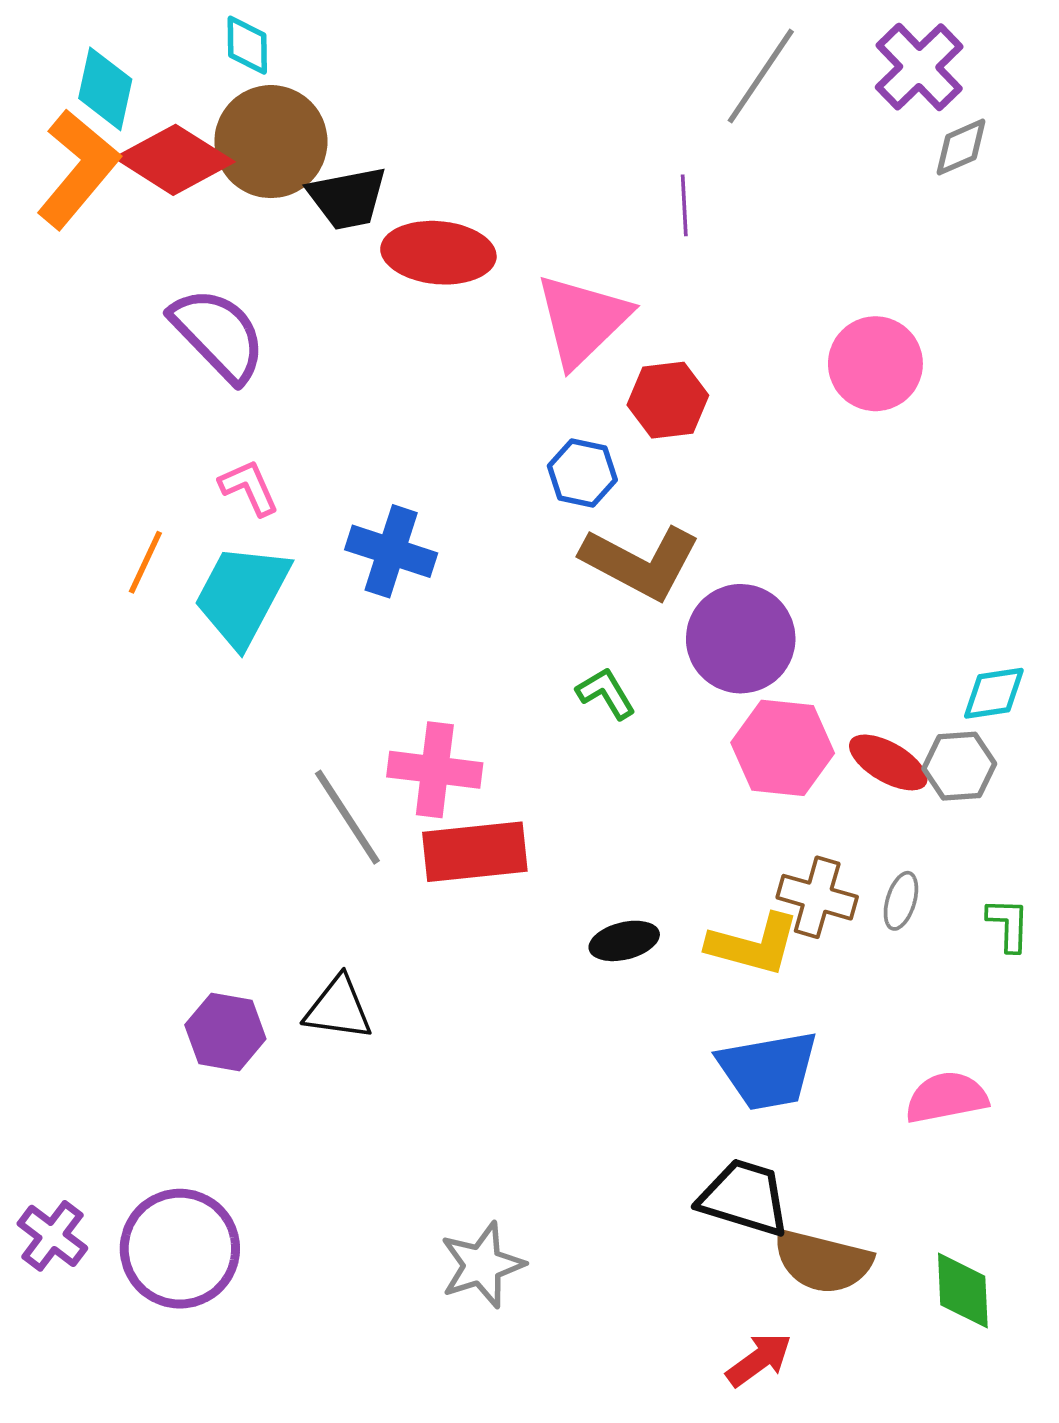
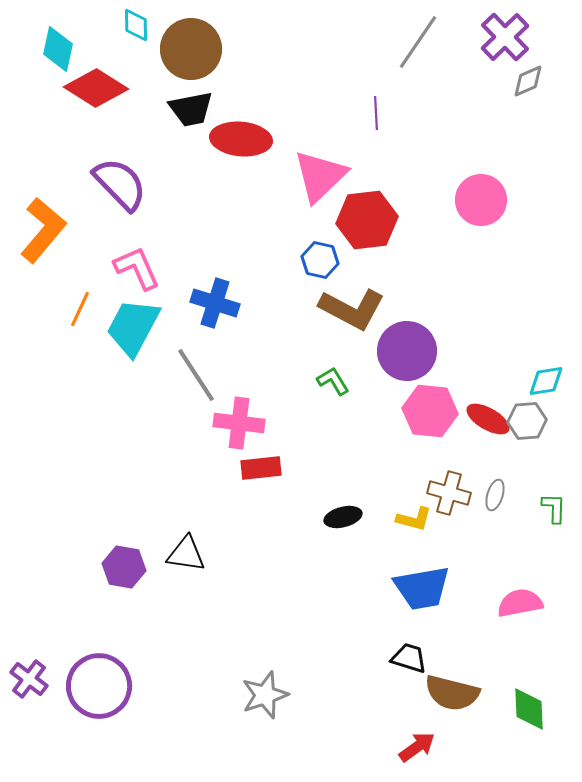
brown circle: (271, 142) -> (191, 49), moved
orange L-shape: (78, 169) -> (43, 230), moved
red hexagon: (668, 400) -> (367, 220), size x1.4
pink L-shape: (249, 488) -> (137, 268), size x1.4
gray line: (347, 817) -> (196, 375), moved
red rectangle: (475, 852) -> (261, 468), size x0.7
yellow L-shape: (753, 945) -> (414, 519), size x0.7
black trapezoid: (744, 1198) -> (409, 658), size x0.7

